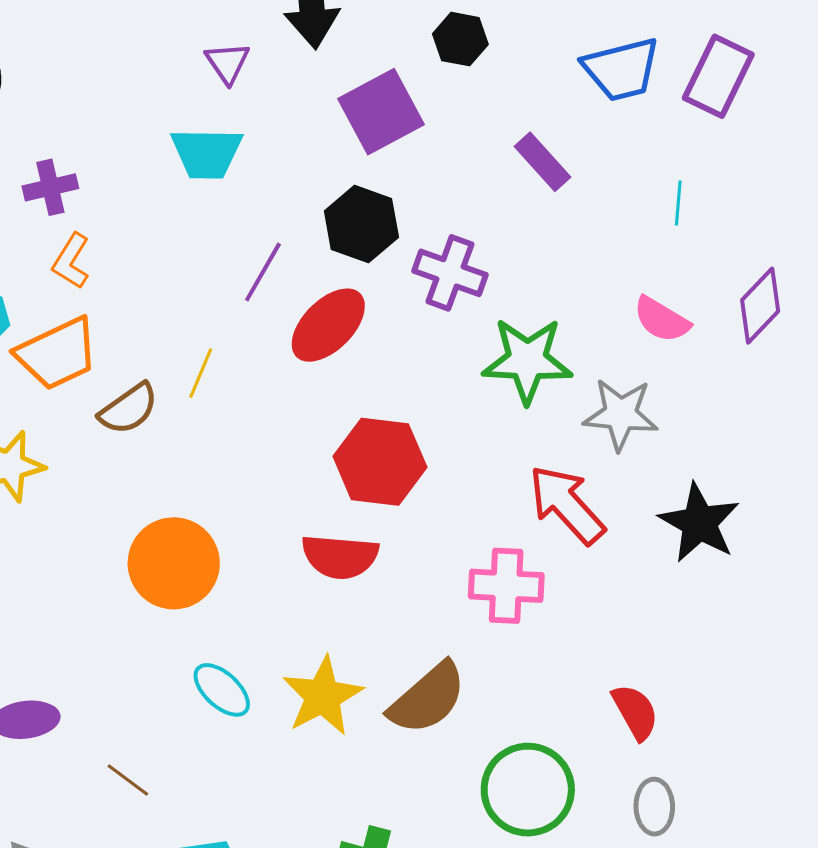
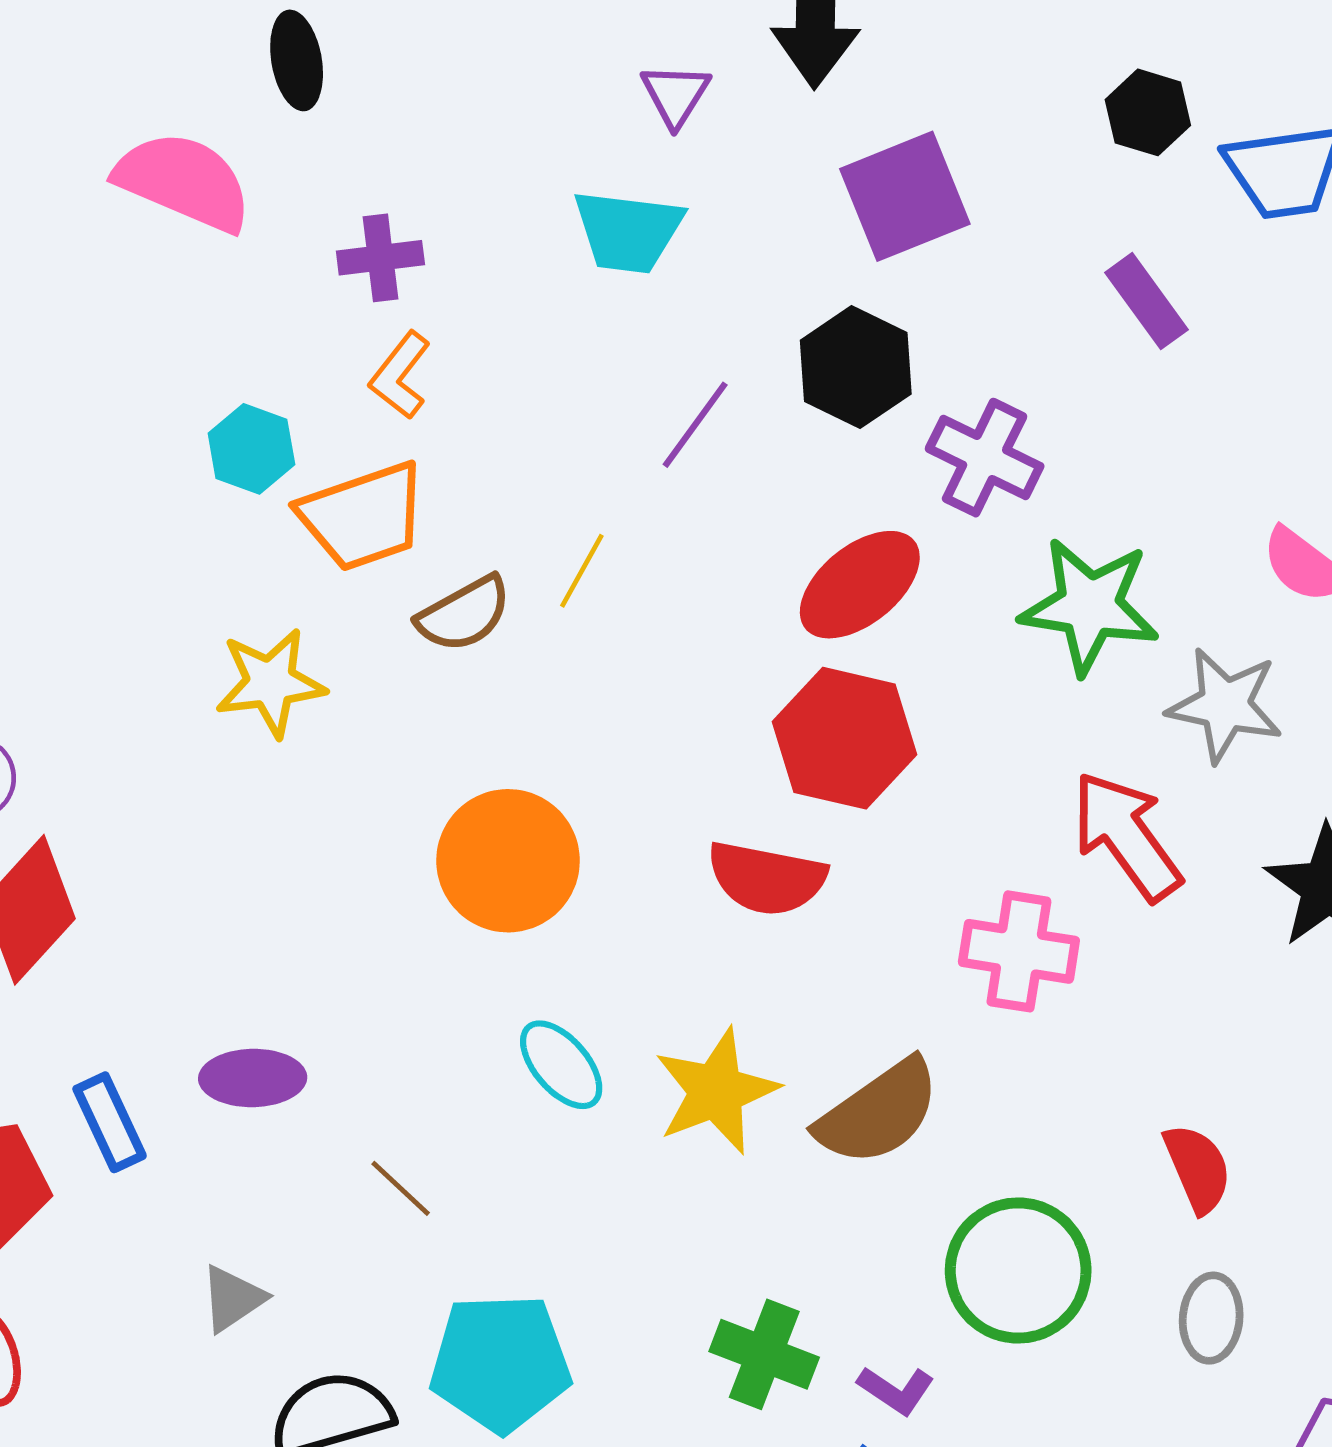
black hexagon: (460, 39) -> (1148, 112), moved
red ellipse: (328, 325) -> (860, 585), moved

